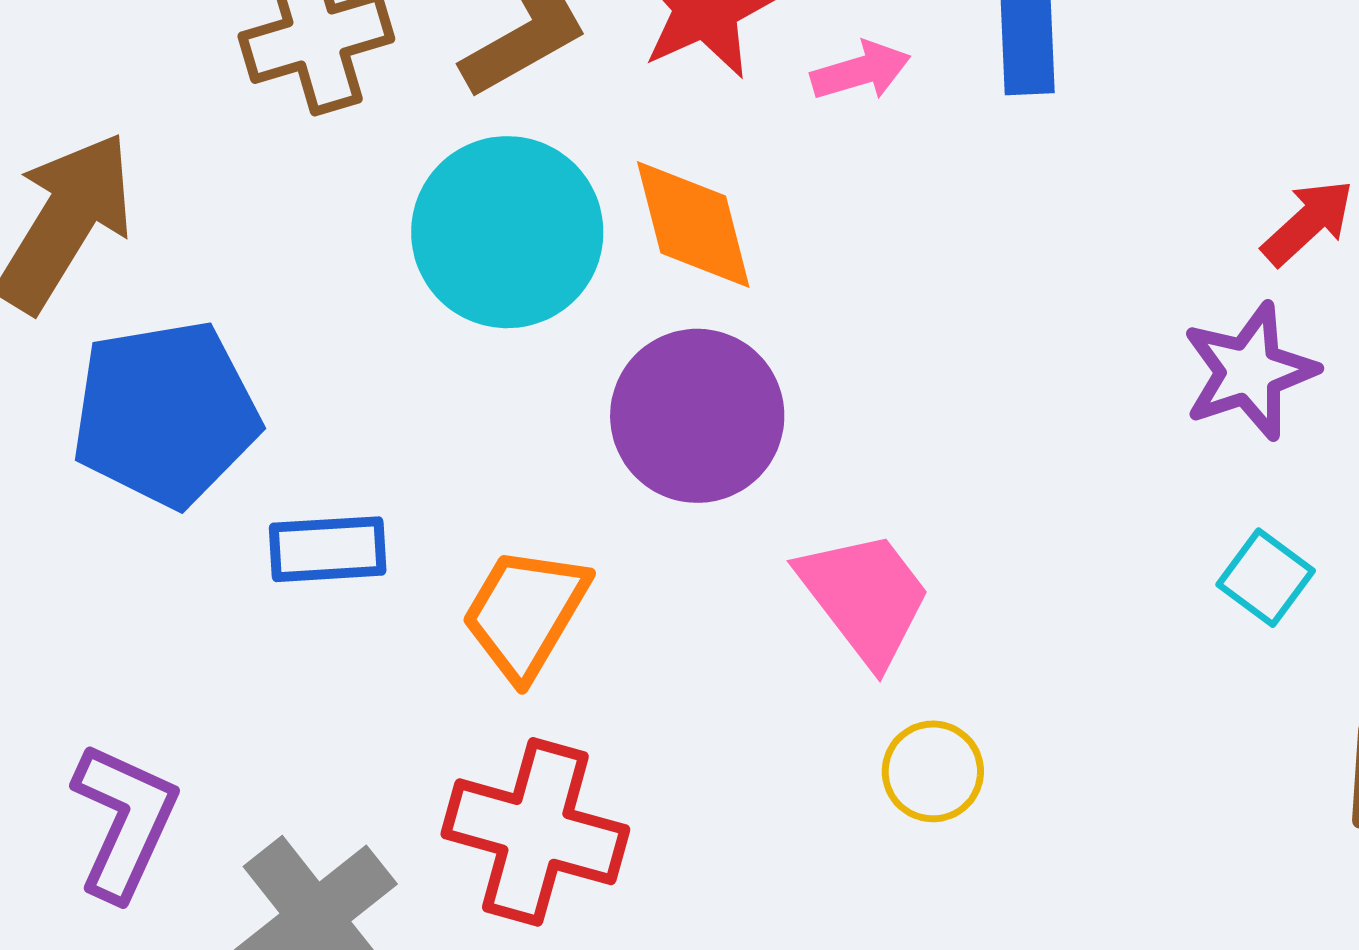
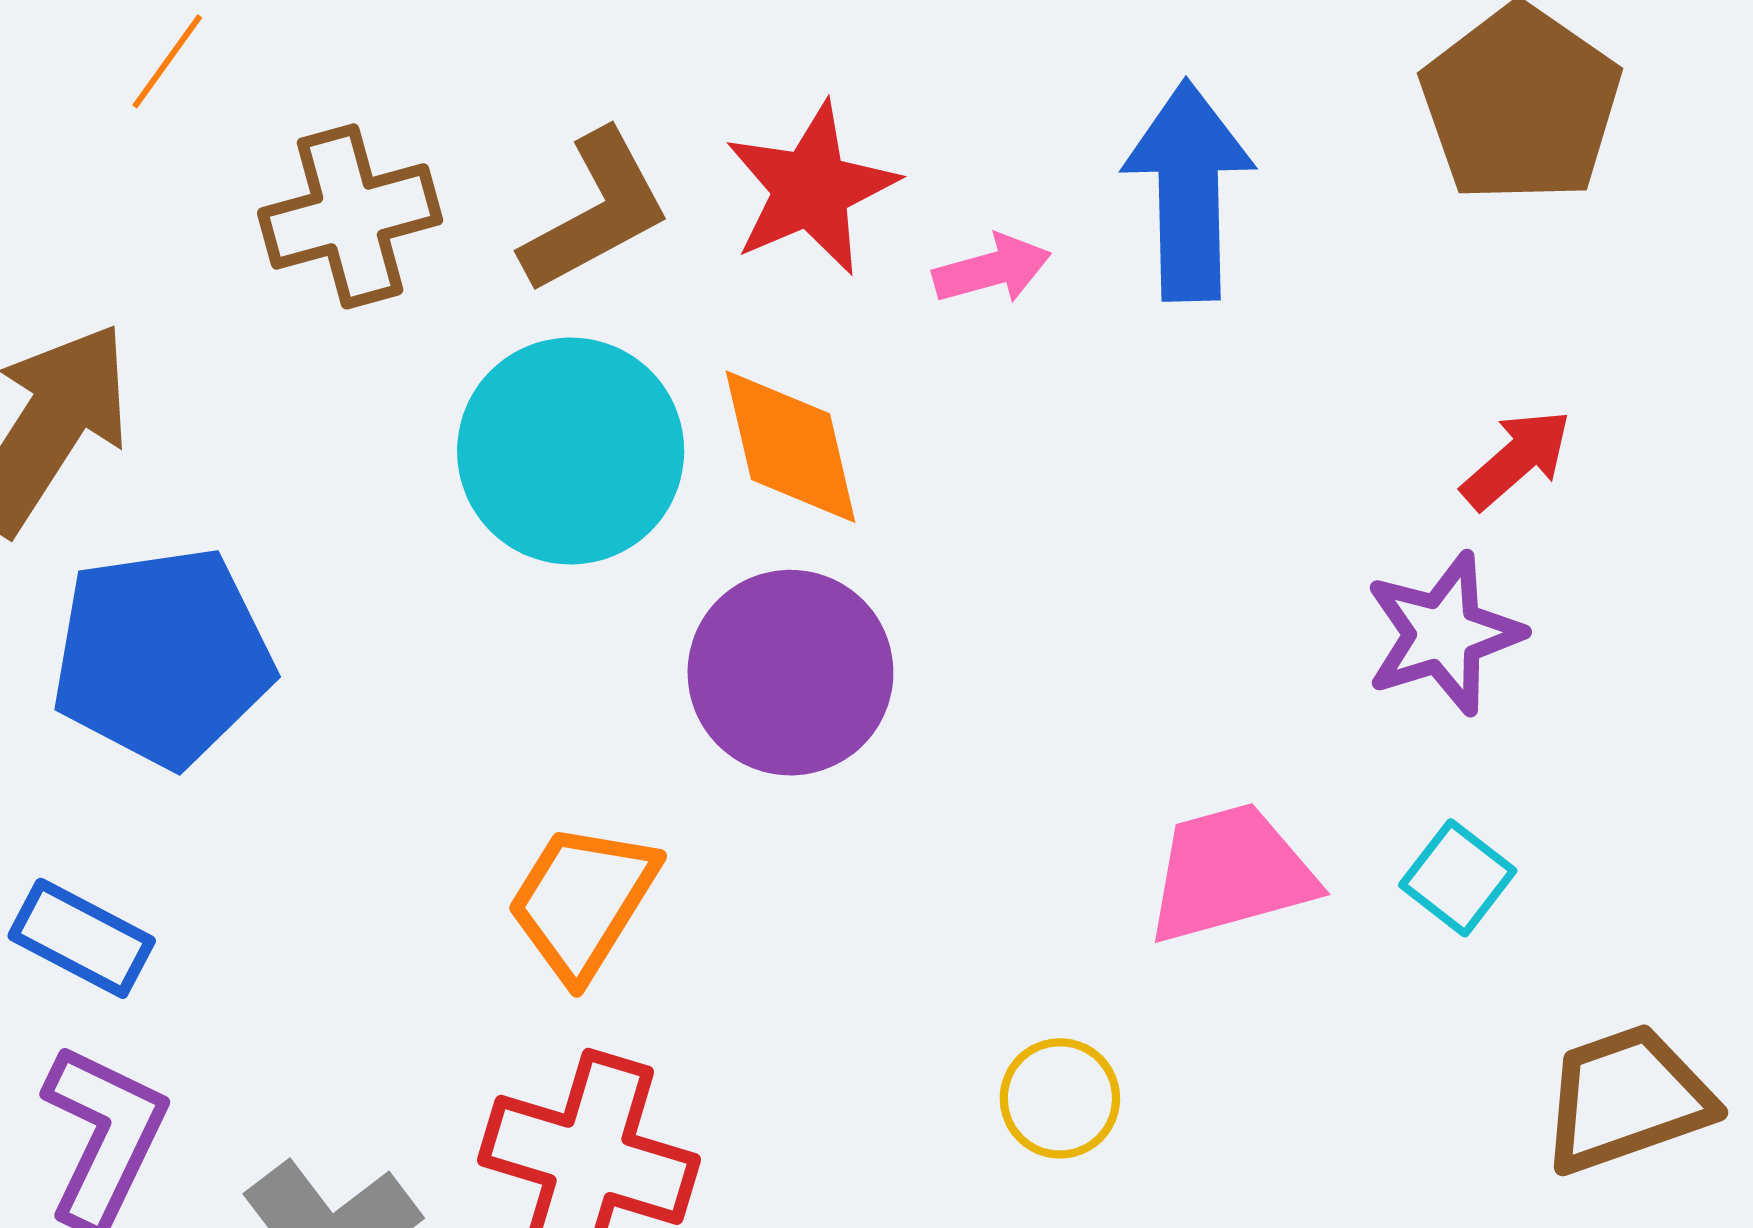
blue rectangle: (328, 549) -> (82, 938), moved, turned 30
pink trapezoid: (865, 597) -> (1230, 873), moved, turned -69

